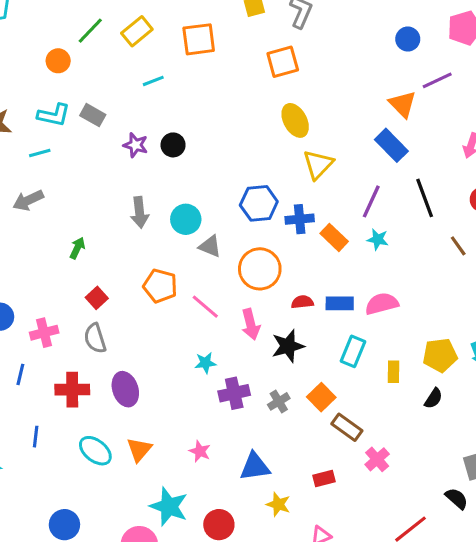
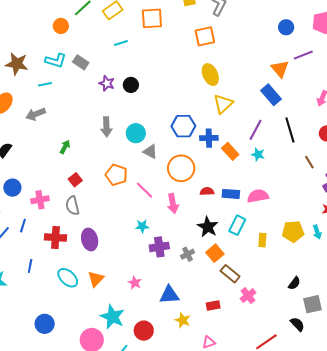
black star: (288, 346) -> (208, 227), moved, turned -30
black semicircle: (433, 398) -> (294, 283), moved

